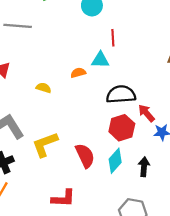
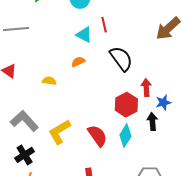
cyan triangle: (100, 60) -> (84, 35), moved, turned 36
black semicircle: (121, 94) -> (121, 59), moved, turned 68
red arrow: (146, 113) -> (146, 88), turned 48
black arrow: (144, 167) -> (152, 121), moved

